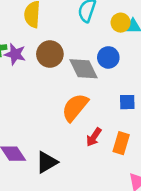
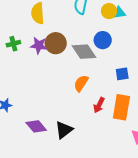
purple star: (15, 54) -> (39, 45), moved
orange semicircle: (75, 107) -> (81, 83), size x0.7
orange rectangle: (121, 143) -> (121, 107), size x1.4

